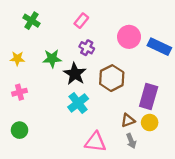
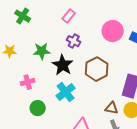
pink cross: (20, 92) -> (28, 82), moved
brown triangle: (128, 120) -> (112, 108), turned 32
green circle: (20, 130) -> (38, 108), moved

